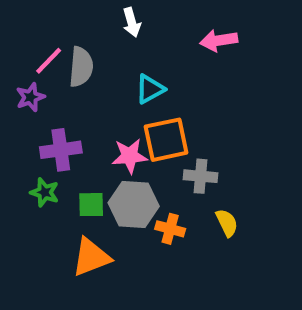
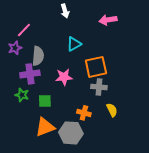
gray semicircle: (81, 67) -> (38, 56), moved
orange square: (166, 140) -> (96, 67), moved
gray hexagon: (134, 205) -> (71, 133), moved

